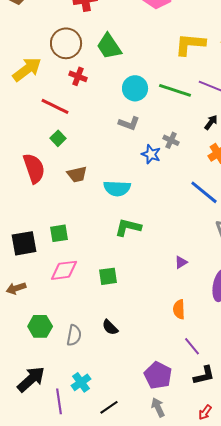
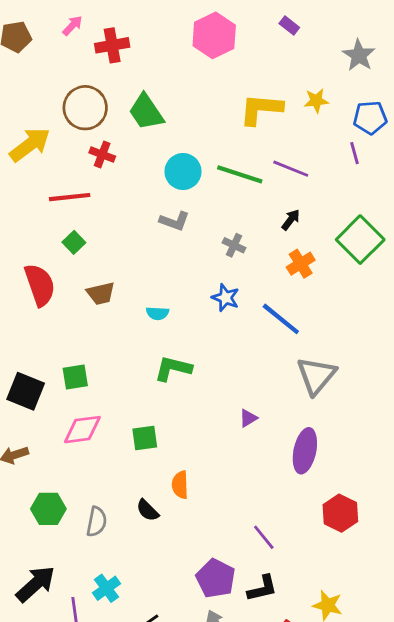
red line: (55, 106) -> (70, 197), turned -32
blue star: (151, 154) -> (226, 298), moved
cyan semicircle: (117, 188) -> (157, 313), size x0.6
black square: (24, 243) -> (26, 391), turned 32
orange semicircle: (179, 309) -> (180, 485), moved
black L-shape: (204, 375) -> (262, 588), moved

